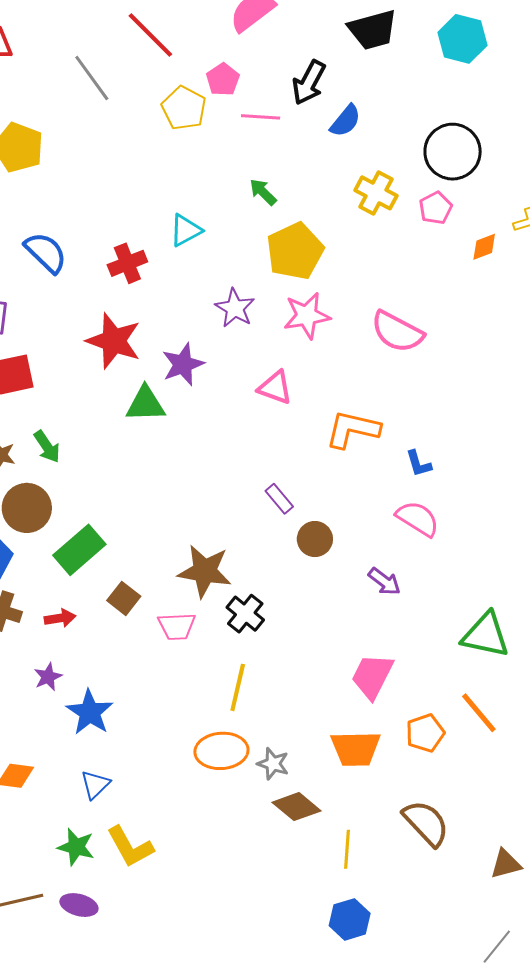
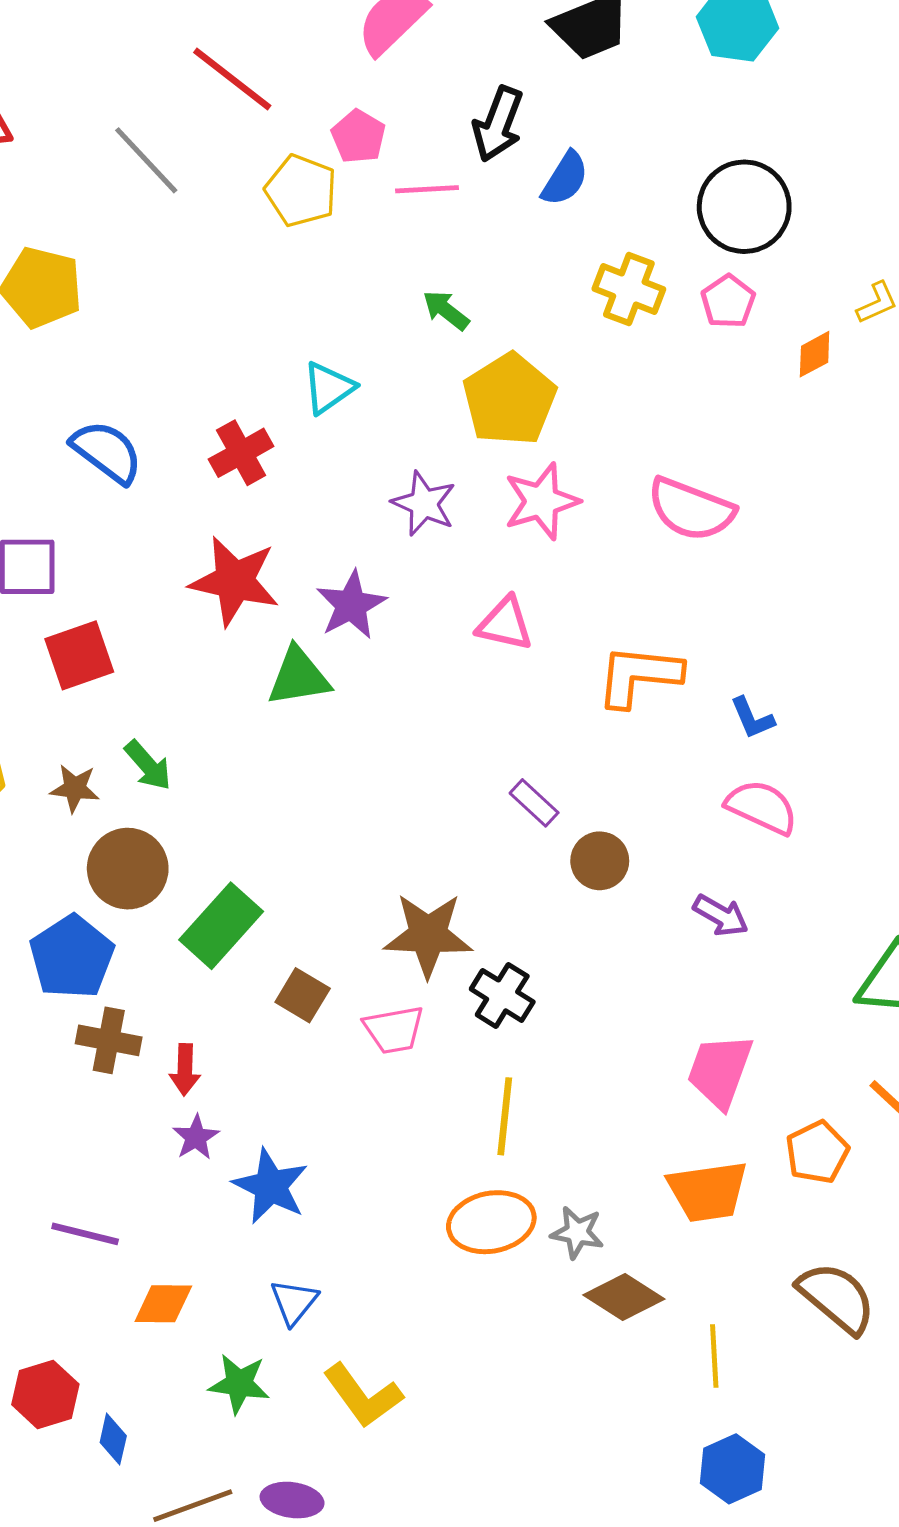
red arrow: (60, 618) -> (185, 1070), moved, turned 108
green star: (76, 847) -> (239, 1384), moved

